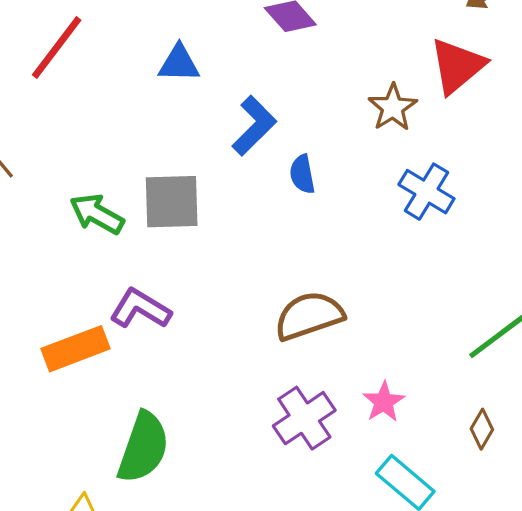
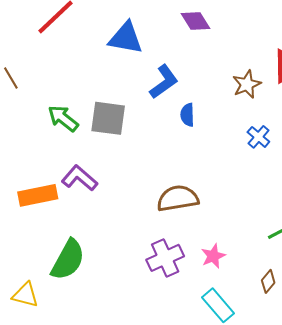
blue triangle: (179, 63) -> (126, 38), size x1.4
blue cross: (426, 192) -> (258, 137), size x0.7

